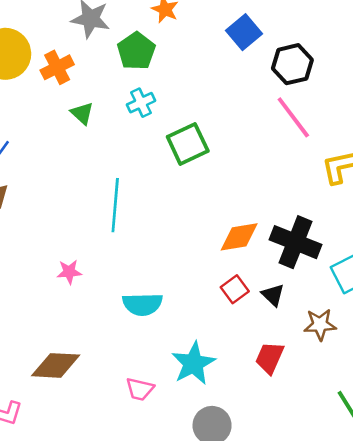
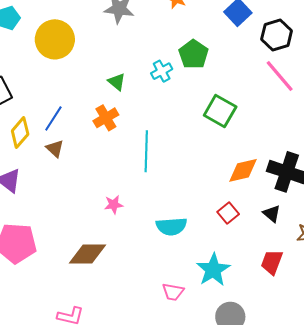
green pentagon: (136, 51) -> (194, 54), moved
orange cross: (57, 67) -> (106, 118), moved
green square: (188, 144) -> (220, 111), moved, turned -32
red square: (235, 289) -> (228, 213), moved
brown diamond: (56, 365) -> (88, 254), moved

